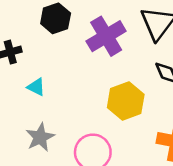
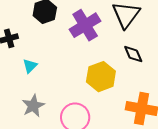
cyan triangle: (36, 87) -> (30, 66), turned 49

